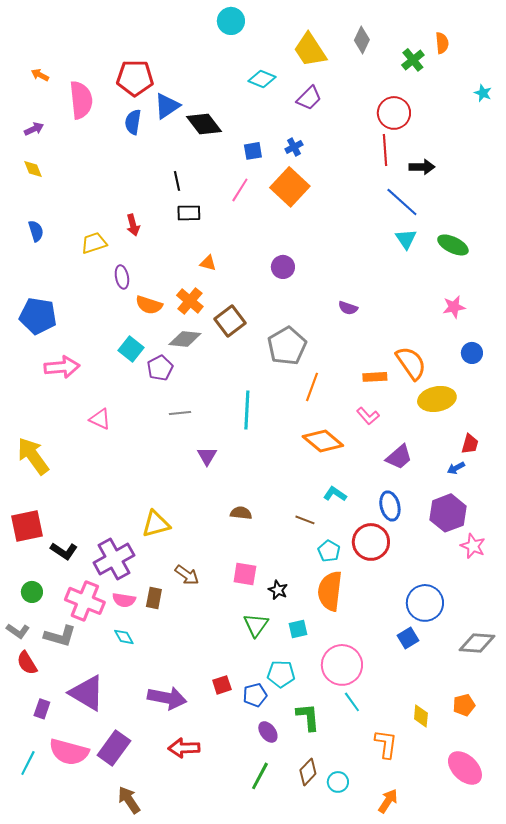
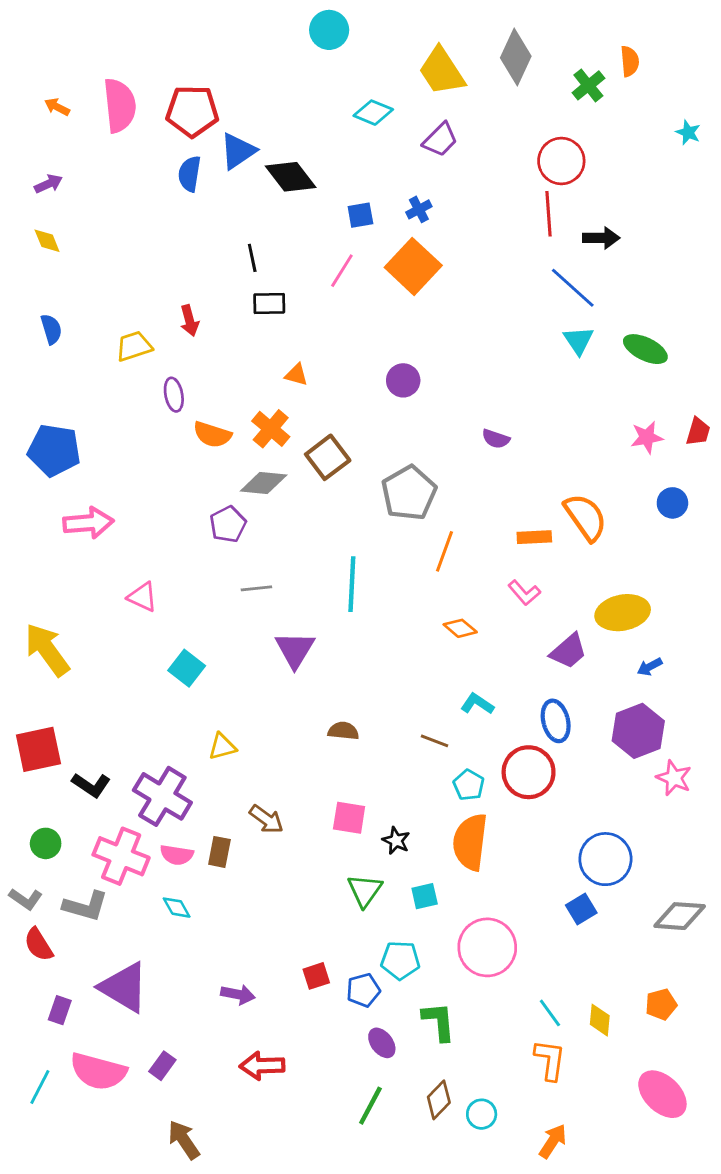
gray diamond: (362, 40) -> (516, 57), size x1.4
pink semicircle: (81, 100) -> (120, 105), moved
cyan square: (131, 349) -> (187, 668), moved
yellow ellipse: (437, 399) -> (623, 613), moved
orange diamond: (323, 441) -> (460, 628), size x0.6
red trapezoid: (470, 444) -> (698, 432), moved
purple triangle: (207, 456) -> (295, 650), size x1.4
yellow triangle: (156, 524) -> (222, 747), size x0.7
purple cross: (114, 559) -> (162, 796), turned -30
purple arrow: (167, 698) -> (238, 994), size x0.6
cyan line: (352, 702) -> (550, 1013), moved
purple rectangle: (114, 748) -> (162, 1066), size x0.6

